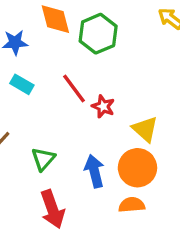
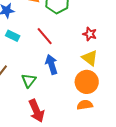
red star: (103, 106) -> (90, 34), moved
blue arrow: (94, 171) -> (51, 64), moved

